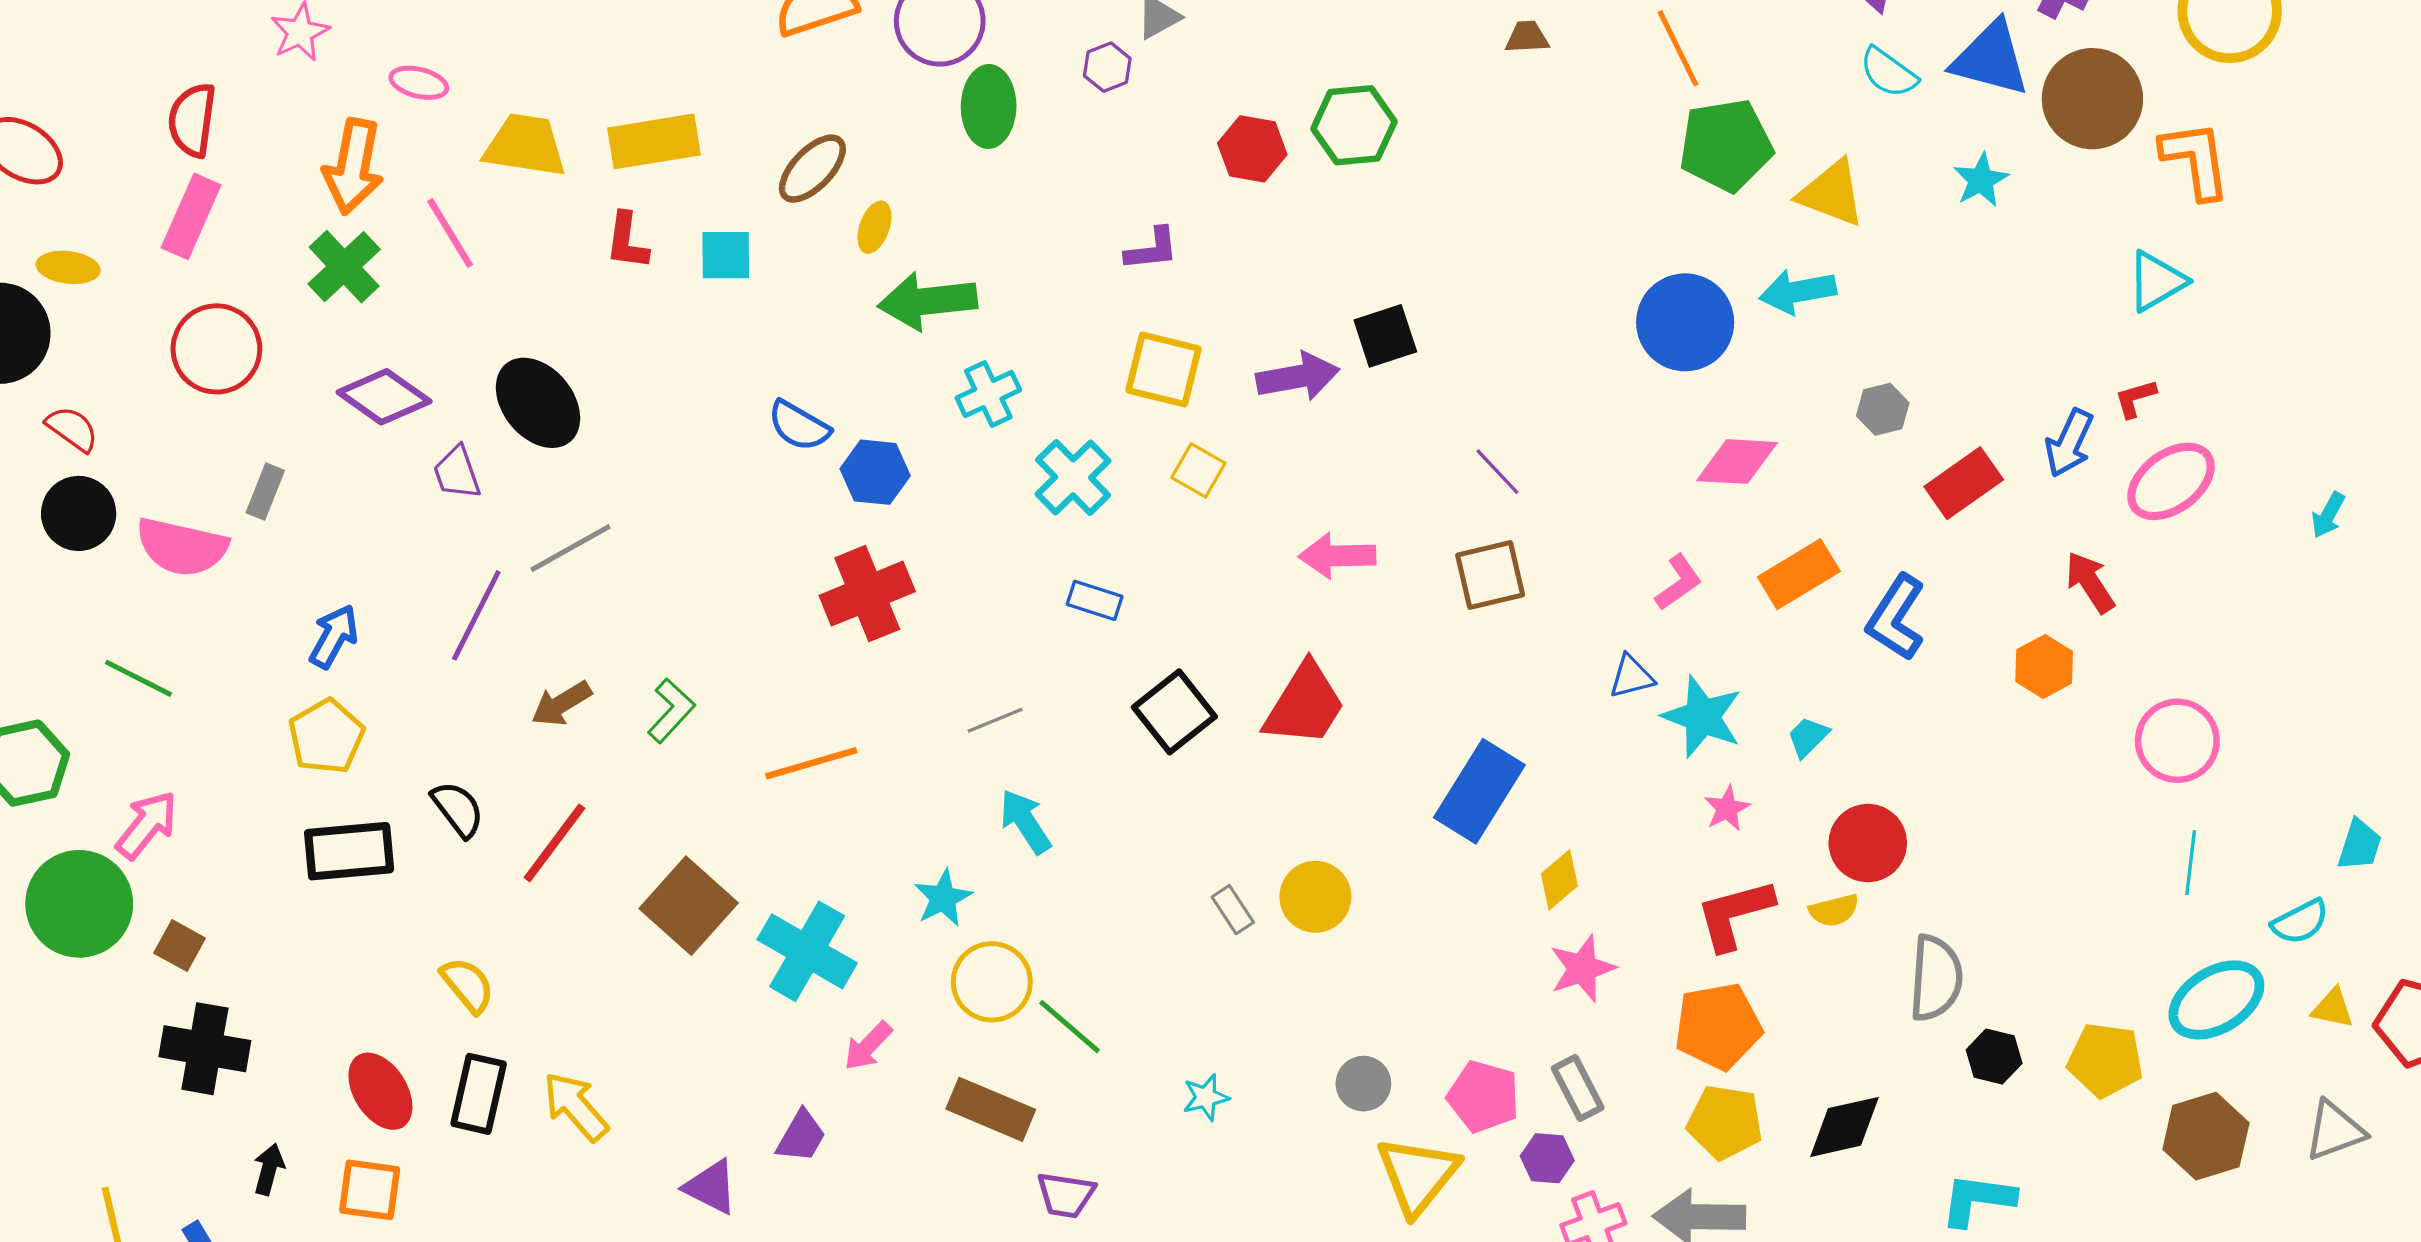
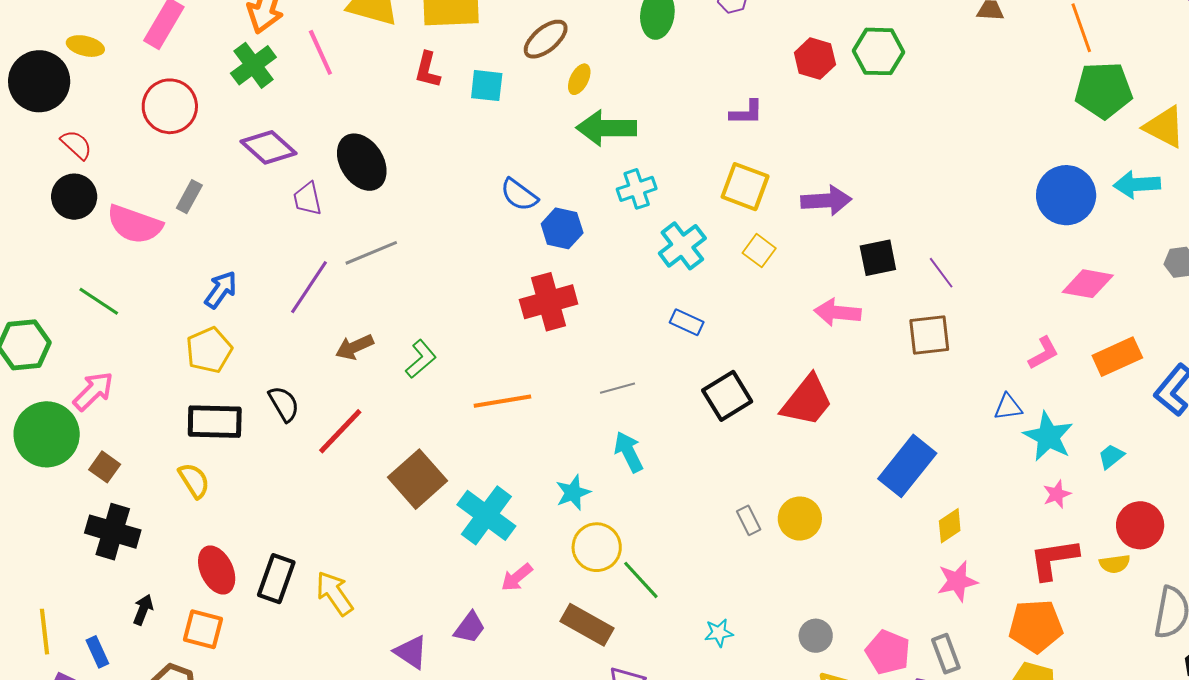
black square: (1385, 336) -> (878, 258), moved
yellow semicircle: (468, 985) -> (194, 480), moved

